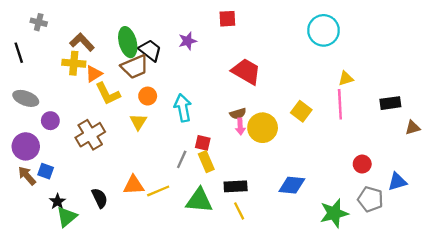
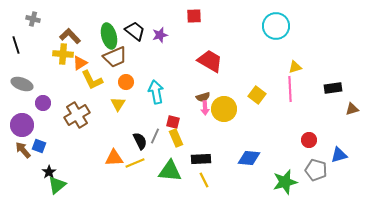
black trapezoid: (150, 50) -> (135, 31), moved
black semicircle: (100, 198) -> (140, 141), moved

